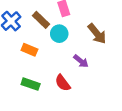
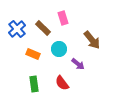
cyan circle: (59, 34) -> (59, 49), moved
green rectangle: (31, 84) -> (34, 84), turned 63

